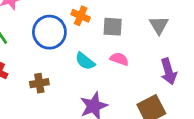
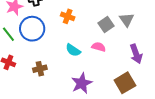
gray square: (113, 27) -> (106, 24), moved, turned -35
blue circle: (49, 32) -> (32, 29), moved

